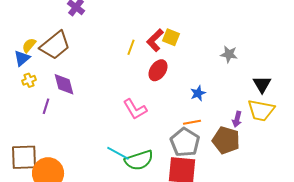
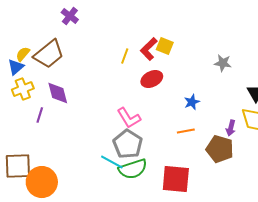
red ellipse: (158, 70) -> (152, 79), turned 30
yellow cross: (29, 80) -> (23, 89), size x1.5
gray pentagon: (185, 142) -> (128, 144), moved

